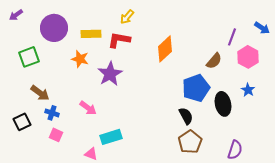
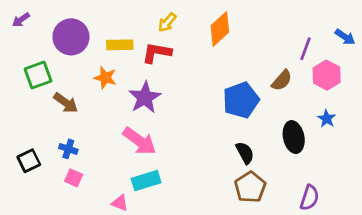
orange diamond: (165, 49) -> (220, 29), moved
blue pentagon: (196, 88) -> (241, 100), moved
brown arrow: (40, 93) -> (66, 103), moved
pink arrow: (88, 108) -> (139, 141), moved, size x1.5

